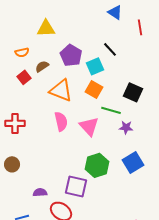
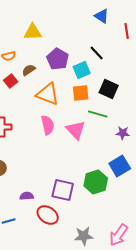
orange square: (94, 89) -> (81, 93), turned -36
black square: (133, 92) -> (109, 89), moved
purple star: (126, 127) -> (123, 133), moved
green hexagon: (97, 165) -> (96, 182), moved

